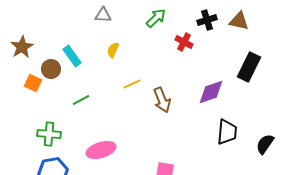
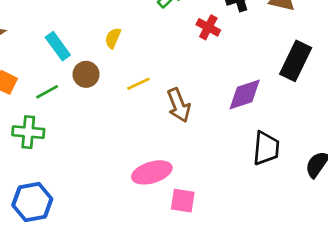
brown circle: (51, 69) -> (86, 74), moved
green line: (81, 100) -> (47, 92), moved
green cross: (49, 134) -> (28, 132), moved
pink ellipse: (101, 150) -> (152, 172), moved

